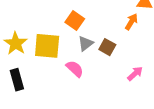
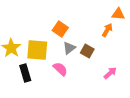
black rectangle: (17, 80) -> (25, 73), moved

